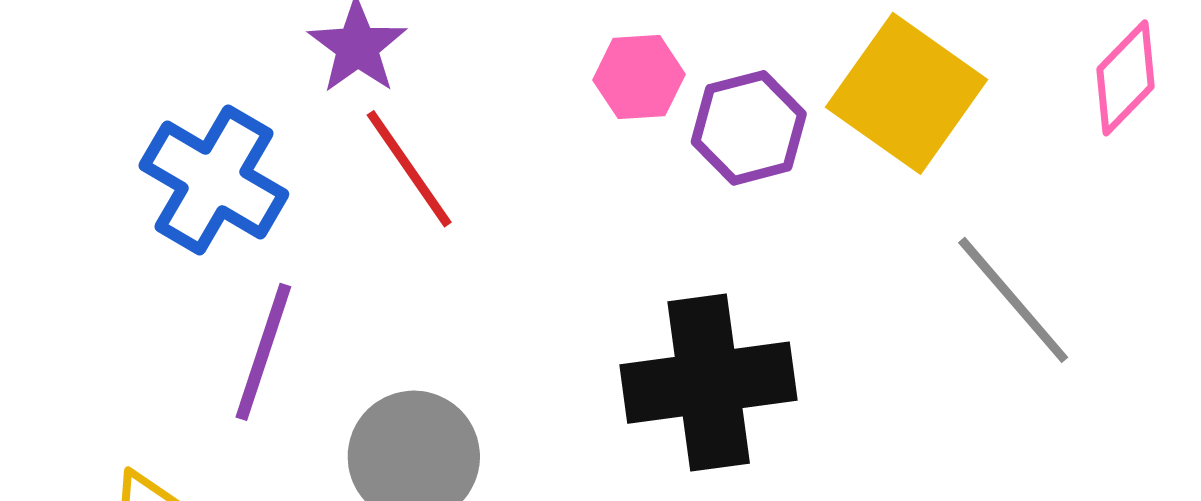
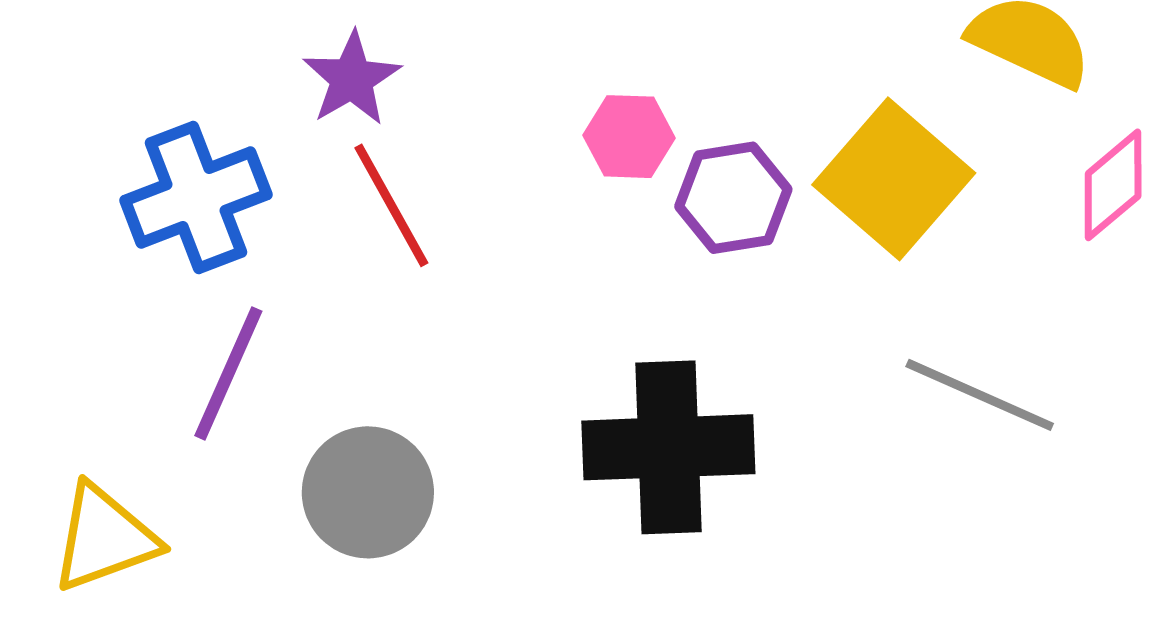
blue cross: (214, 180) -> (196, 197), turned 33
gray line: (1013, 300) -> (980, 395), turned -31

